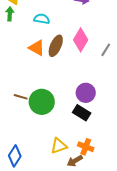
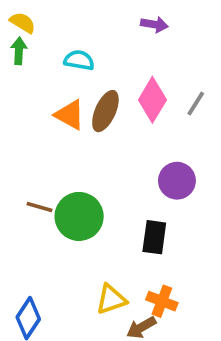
gray line: (106, 50) -> (196, 104), moved
purple circle: (86, 93) -> (177, 181), moved
black rectangle: (82, 113) -> (154, 237), turned 66

